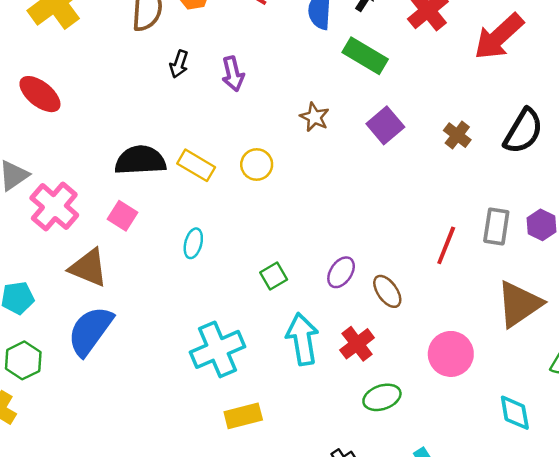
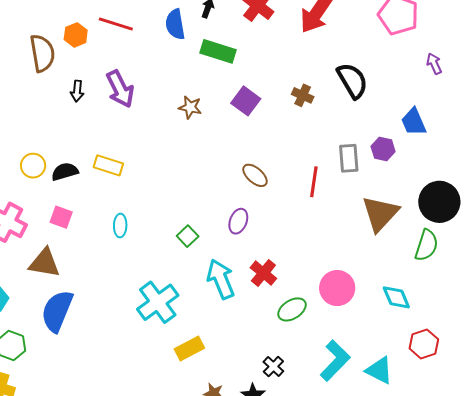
purple arrow: (233, 74) -> (120, 89), size x1.4
black semicircle: (523, 131) -> (352, 81), turned -48
black semicircle: (140, 160) -> (65, 172), size x0.7
yellow circle: (257, 164) -> (33, 166), moved
brown ellipse: (387, 291) -> (255, 175), moved
pink circle: (451, 354) -> (337, 288), moved

